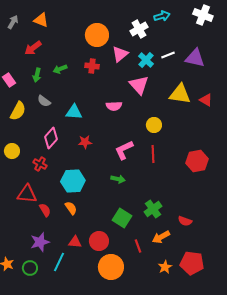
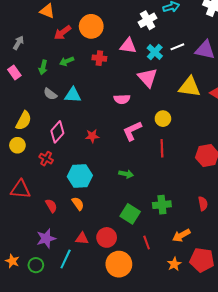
gray arrow: (13, 22) -> (18, 43), moved
orange circle: (97, 35) -> (91, 26), moved
red arrow: (33, 48) -> (63, 33), moved
pink triangle: (120, 54) -> (128, 46), turned 48
yellow semicircle: (18, 111) -> (24, 121), moved
cyan triangle: (74, 112) -> (73, 95), moved
pink L-shape: (124, 150) -> (132, 131), moved
red triangle: (27, 194) -> (20, 189), moved
green cross: (153, 209) -> (162, 205), turned 30
red semicircle: (185, 221) -> (203, 204), moved, turned -120
orange arrow: (161, 237) -> (181, 235), moved

